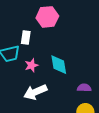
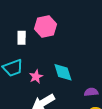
white rectangle: (26, 38) -> (22, 38), moved

